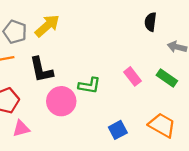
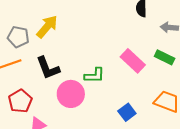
pink rectangle: (133, 76) -> (133, 61), size x1.4

